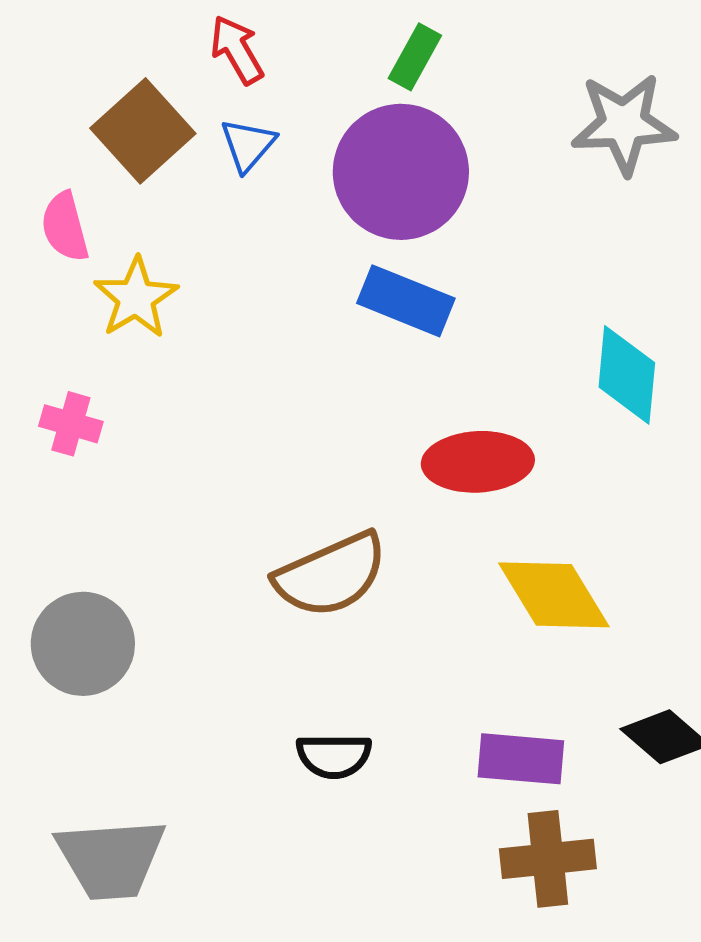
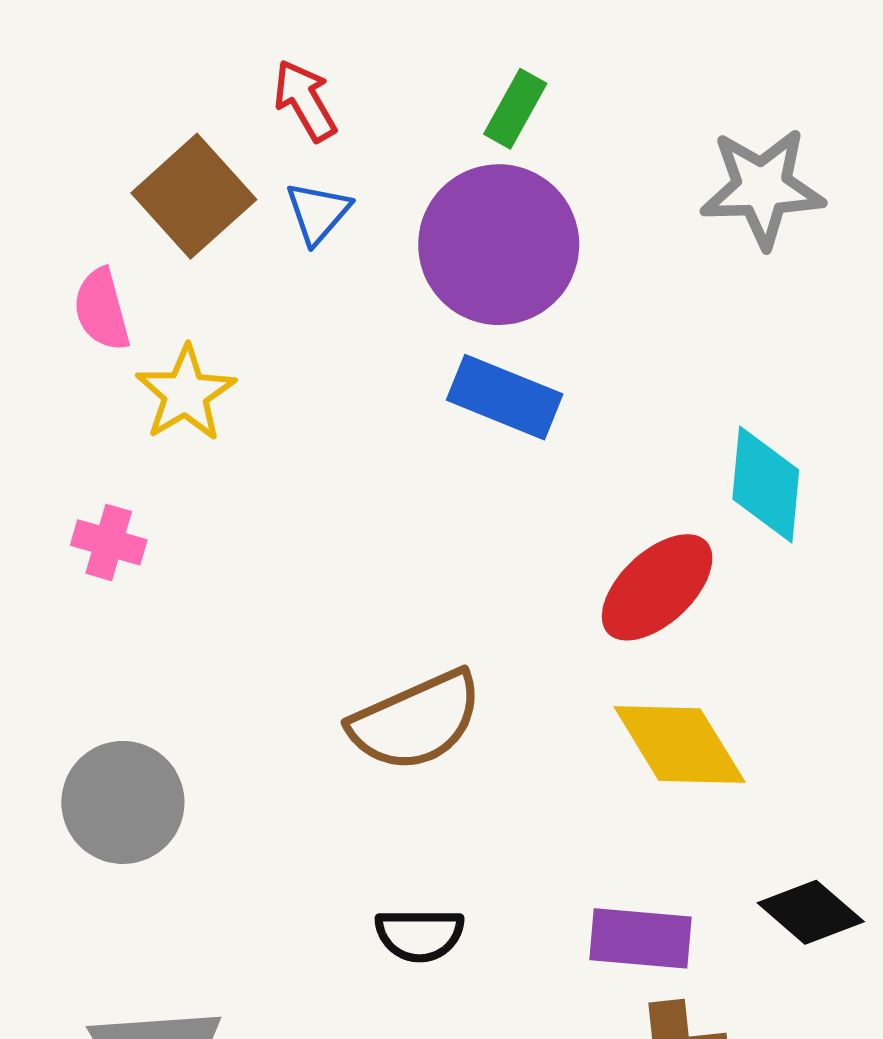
red ellipse: (478, 462) -> (657, 587), moved, turned -40

